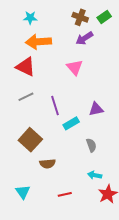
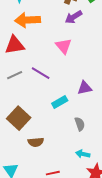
red triangle: (26, 67) -> (15, 45), turned -35
purple line: (55, 106) -> (41, 73), moved, turned -42

